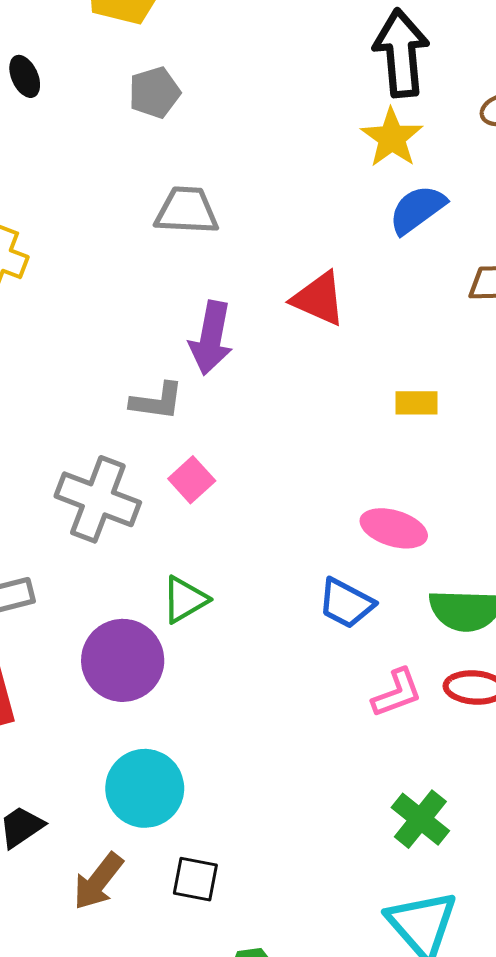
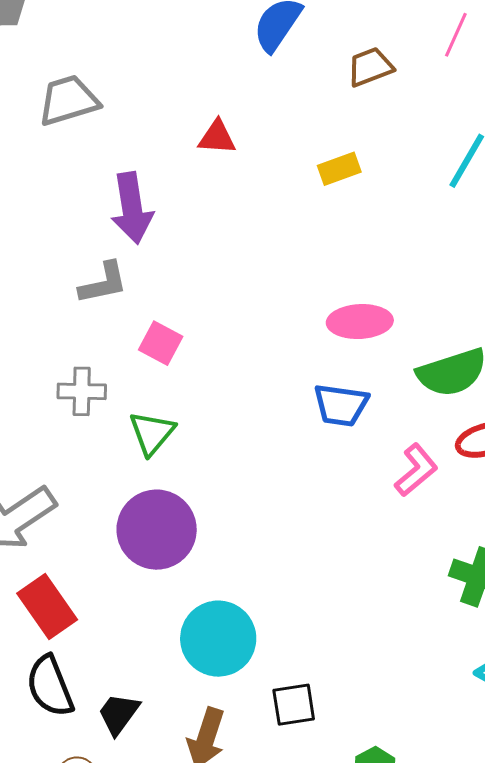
red triangle: (319, 299) -> (217, 137), size x0.7
yellow rectangle: (416, 403) -> (339, 169), moved
gray cross: (98, 499) -> (82, 391), size x0.6
green triangle: (185, 600) -> (152, 433), moved

